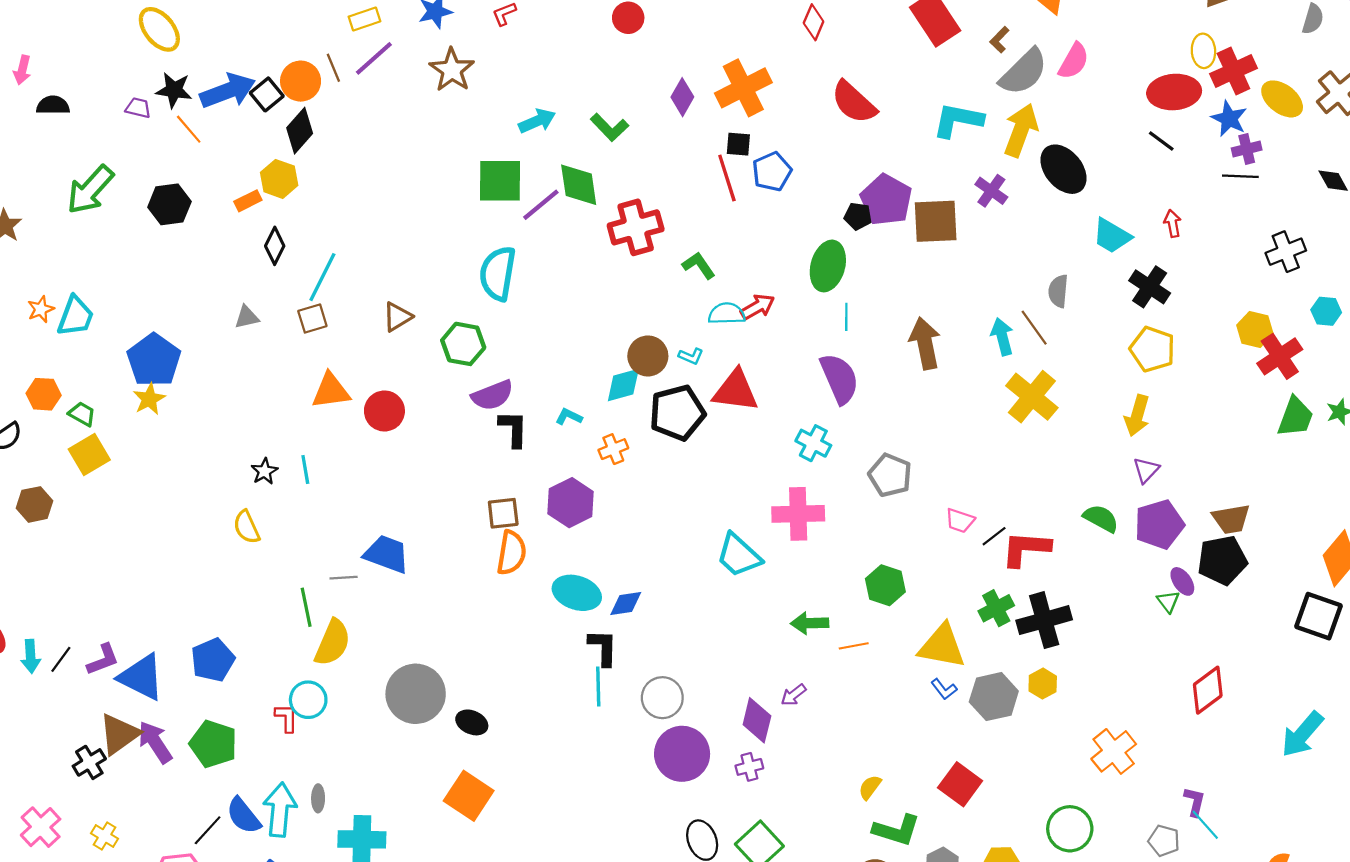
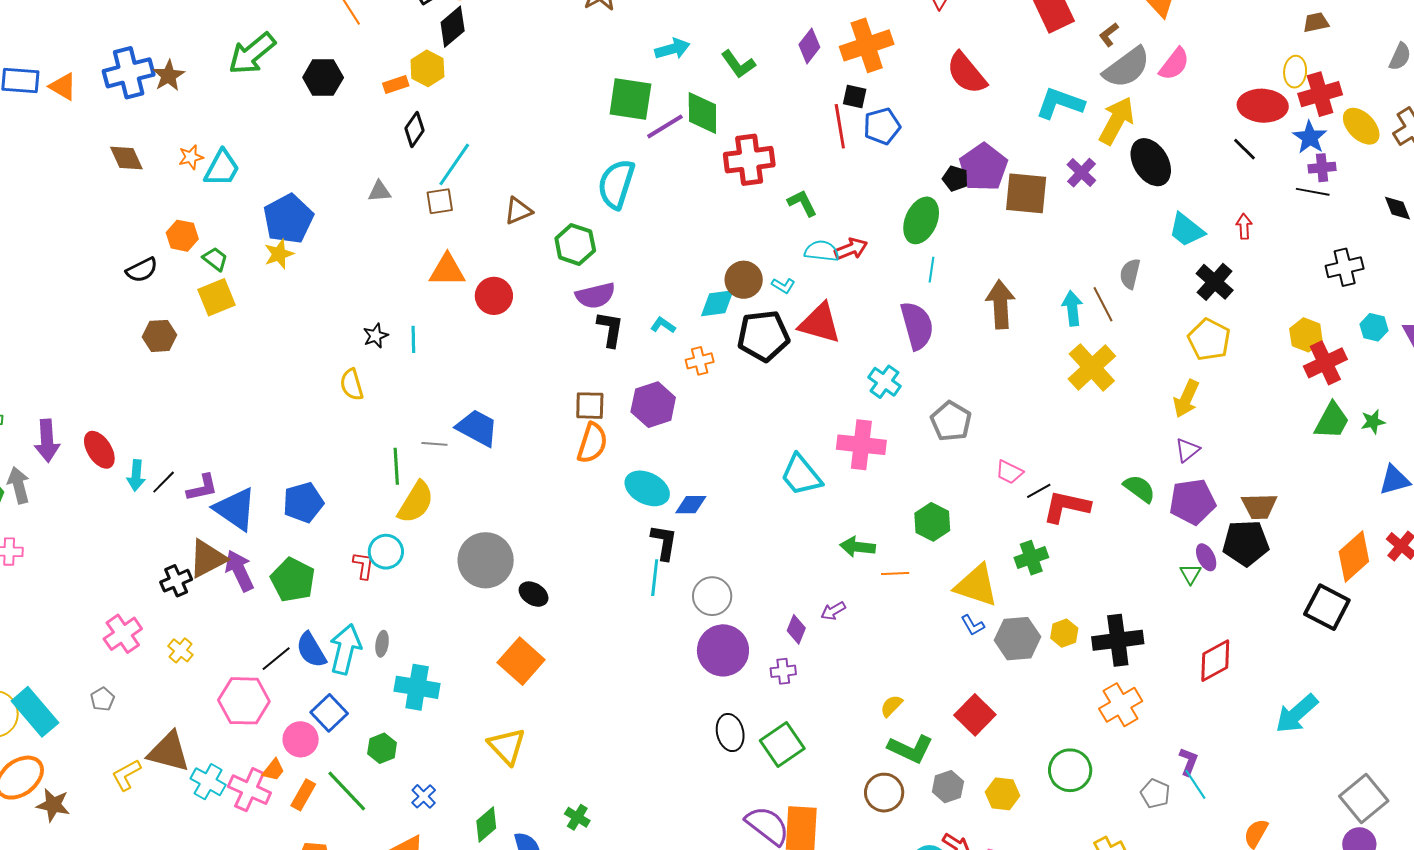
black cross: (1044, 620) -> (1118, 640), moved
purple diamond: (757, 720) -> (796, 629), size x0.7

